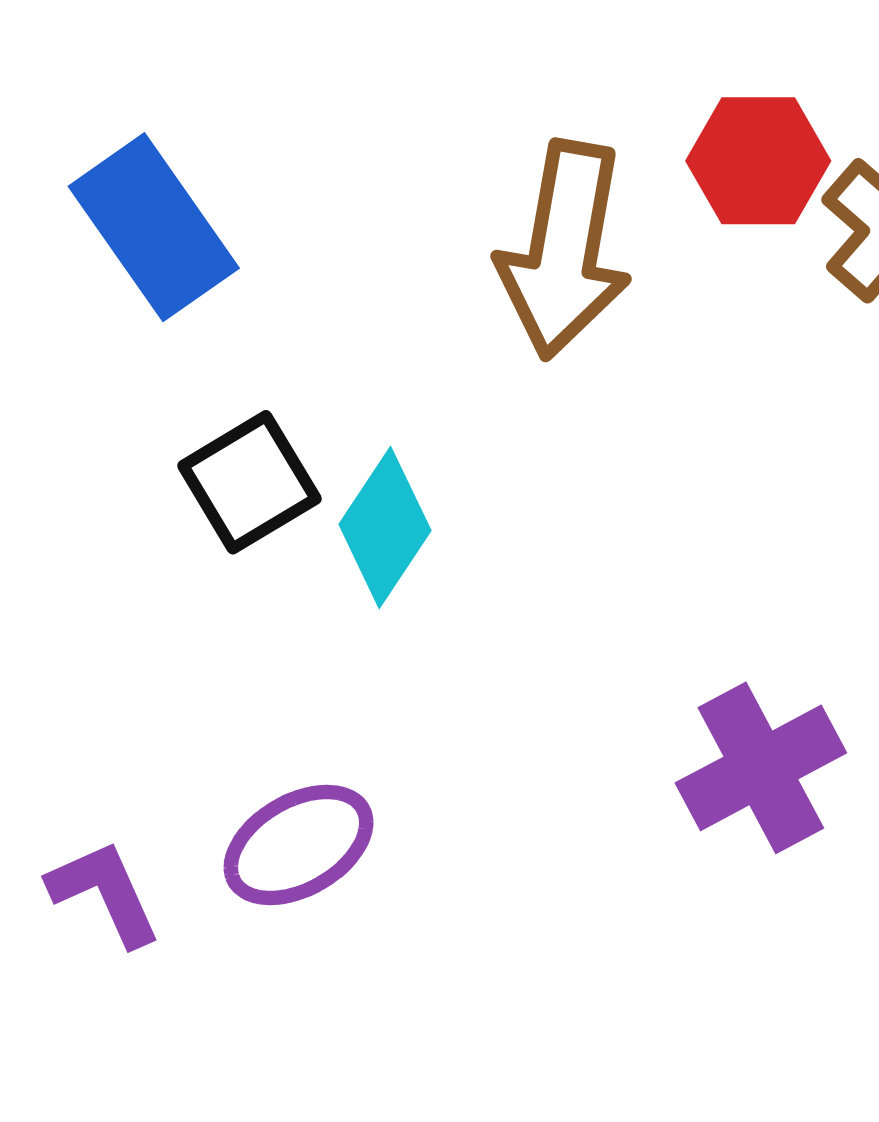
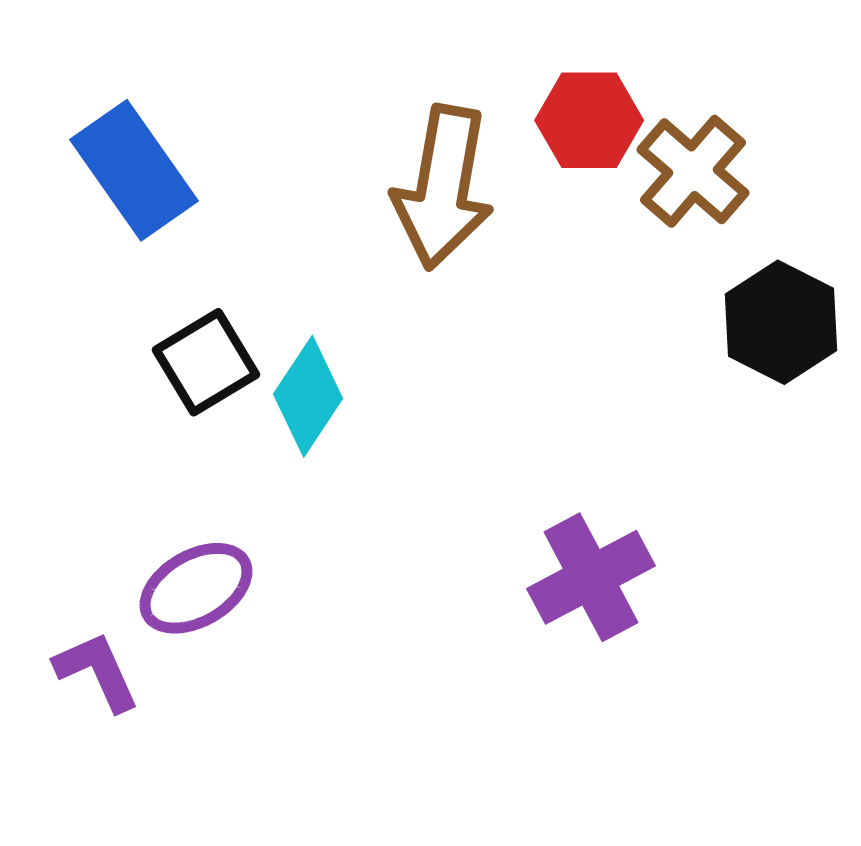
purple ellipse: (299, 845) -> (196, 588), moved

